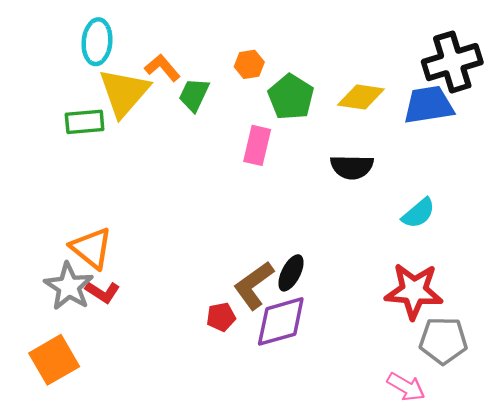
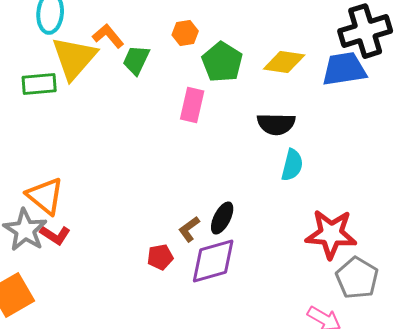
cyan semicircle: (418, 213) -> (292, 165), moved, turned -36
brown L-shape: (254, 285) -> (189, 229), size x0.6
gray pentagon: (443, 341) -> (357, 278), turned 30

